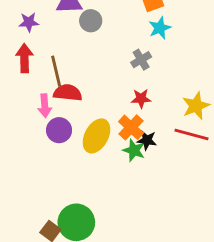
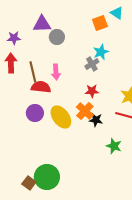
cyan star: (160, 28) -> (101, 52), moved
pink arrow: (45, 106) -> (56, 72), moved
yellow ellipse: (96, 136) -> (61, 117), turned -65
green star: (134, 150) -> (114, 146), moved

